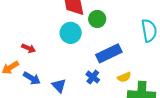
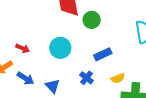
cyan circle: (71, 33) -> (60, 48), moved
blue rectangle: (109, 53) -> (103, 54), size x0.7

